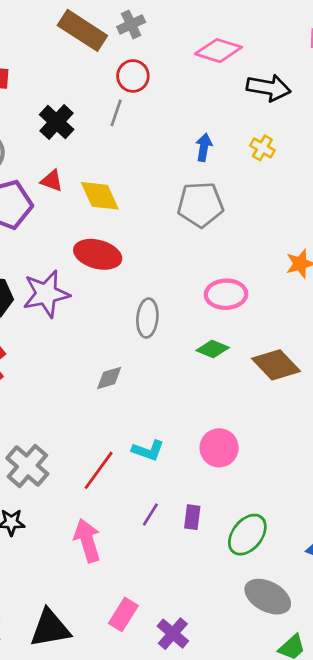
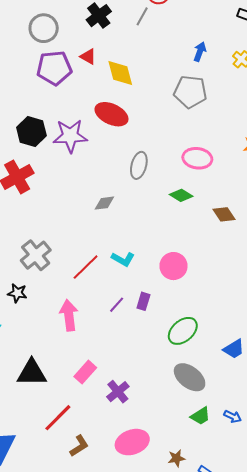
brown diamond: (276, 365) -> (224, 214), size x0.7
purple rectangle: (192, 517) -> (143, 301), moved

